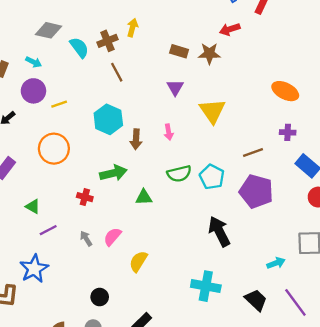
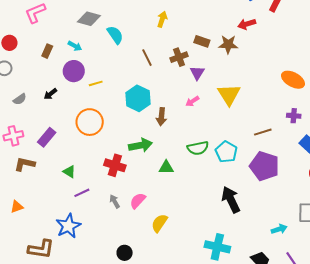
brown cross: (107, 41) -> (179, 57), moved
pink arrow: (169, 132) -> (192, 101), moved, turned 64
red cross: (85, 197) -> (115, 165), size x1.5

